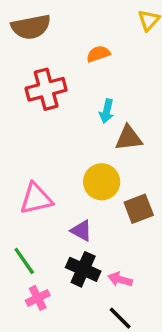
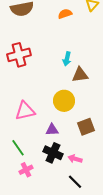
orange semicircle: (98, 54) -> (65, 14), moved
red cross: (46, 89) -> (19, 55), moved
brown square: (139, 209) -> (86, 127), moved
purple triangle: (81, 231) -> (52, 130), turned -32

